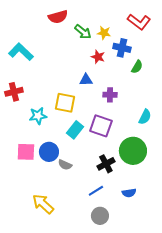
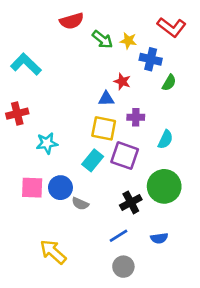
red star: (98, 57) -> (122, 81), moved
yellow square: (65, 103) -> (104, 128), moved
cyan semicircle: (145, 117) -> (165, 139), moved

